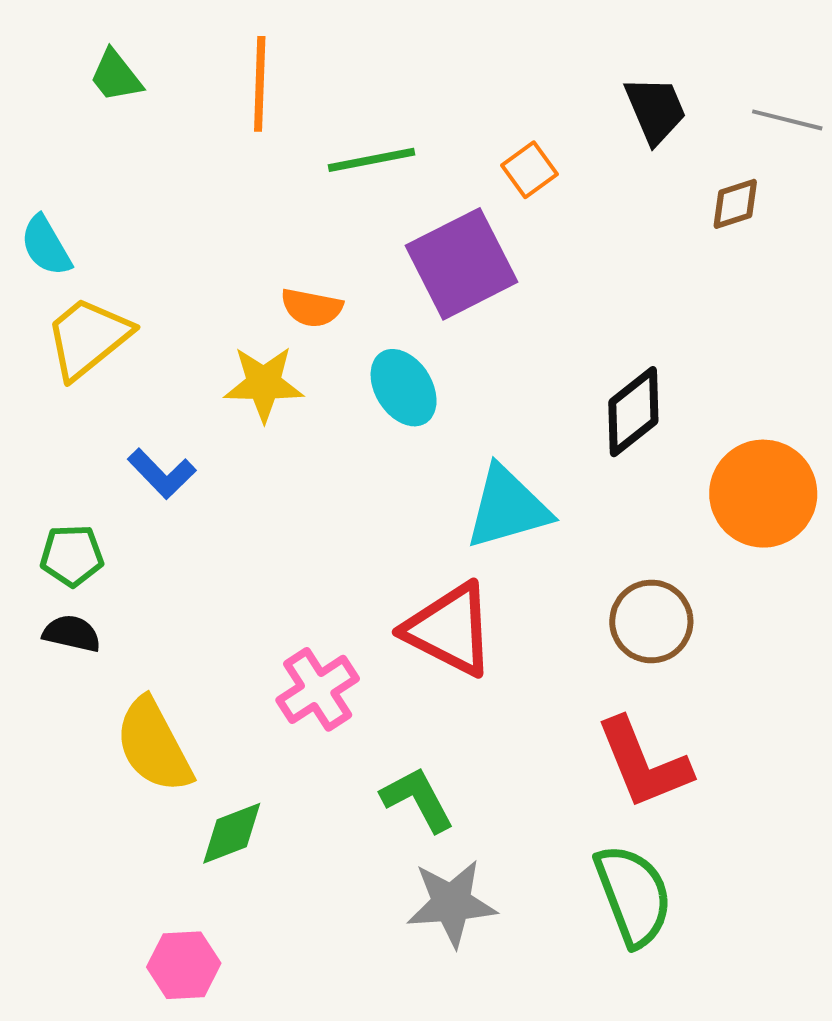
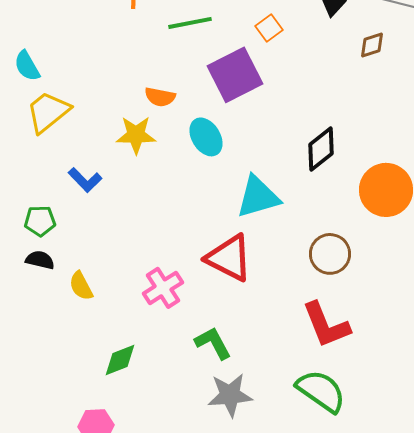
yellow semicircle: (154, 745) -> (81, 286), moved, size x0.6
green semicircle: (633, 895) -> (321, 391), turned -34

